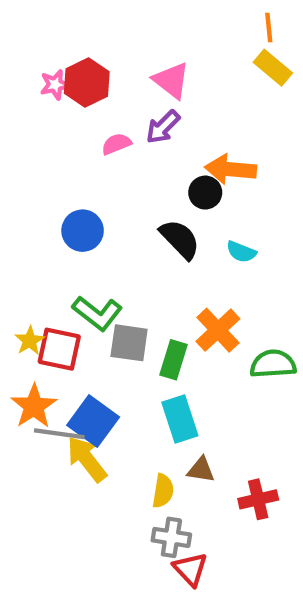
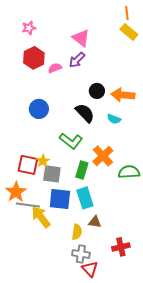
red hexagon: (87, 83) -> (34, 58), moved
pink star: (55, 85) -> (29, 28), moved
orange arrow: (231, 169) -> (123, 95), moved
green L-shape: (97, 313) -> (71, 141), moved
yellow star: (30, 341) -> (43, 161), moved
gray square: (129, 343) -> (52, 174), moved
blue square: (93, 421) -> (60, 199), moved, turned -30
red cross: (258, 499) -> (121, 247), moved

